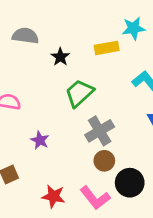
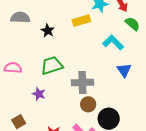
green trapezoid: (79, 93) -> (52, 66), moved, turned 30
gray cross: (100, 131) -> (82, 83), turned 35

